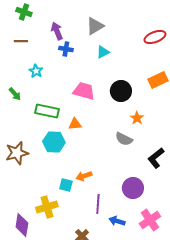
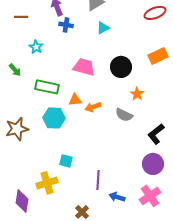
orange arrow: (84, 176) -> (93, 107), moved
purple circle: (133, 188) -> (153, 164), moved

